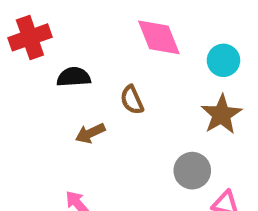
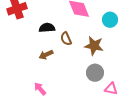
black semicircle: (74, 77) -> (47, 28), moved
brown star: (221, 114) -> (94, 46), moved, turned -30

